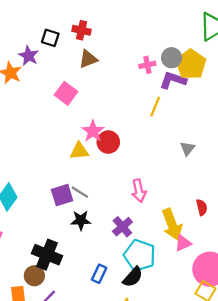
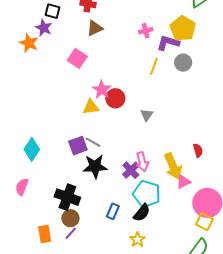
black square: (50, 38) -> (53, 11), moved
gray circle: (172, 58) -> (183, 63), moved
gray triangle: (187, 148) -> (147, 115), moved
pink arrow: (139, 191) -> (142, 162), moved
black star: (81, 220) -> (95, 166), size x1.4
brown circle: (34, 276) -> (70, 218), moved

